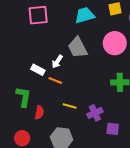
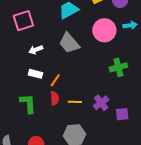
white arrow: (57, 62) -> (36, 50), moved, turned 48
orange line: (55, 81) -> (55, 80), turned -64
red semicircle: (39, 112) -> (55, 98), moved

